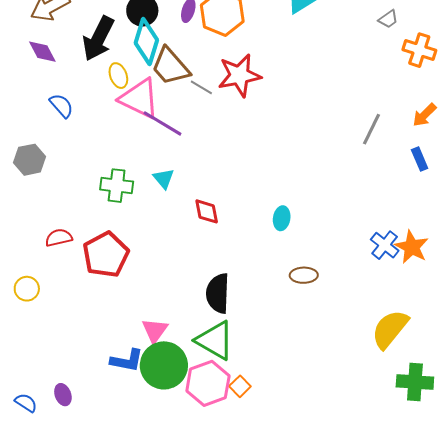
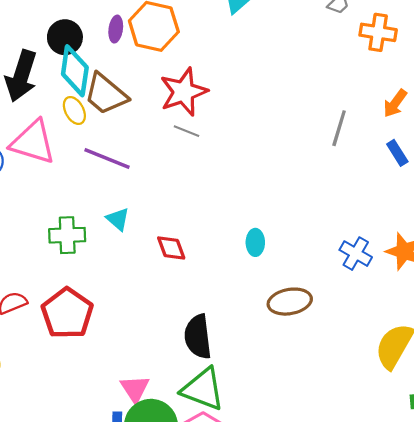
yellow ellipse: (118, 76) -> (74, 110), moved
gray line: (201, 87) -> (186, 131), moved
pink triangle: (139, 98) -> (33, 142), moved
blue cross: (385, 245) -> (356, 254), moved
brown ellipse: (304, 275) -> (290, 302), size x1.4

